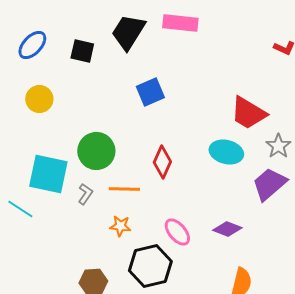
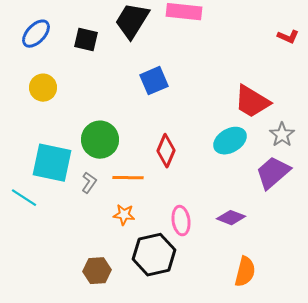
cyan ellipse: (226, 152) -> (230, 141), turned -44
pink ellipse: (177, 232) -> (181, 221), turned 32

